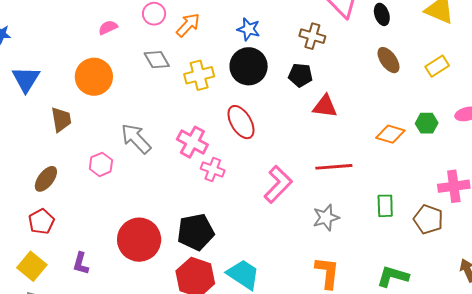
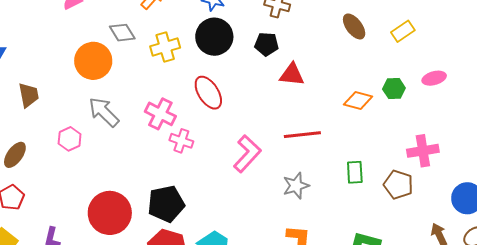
orange circle: (94, 77) -> (93, 61), moved

